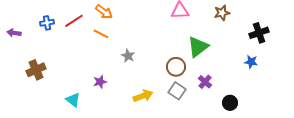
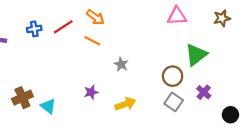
brown cross: (36, 70) -> (22, 98), moved
yellow arrow: (143, 96) -> (125, 104), moved
cyan triangle: (73, 100) -> (48, 106), moved

